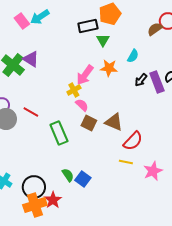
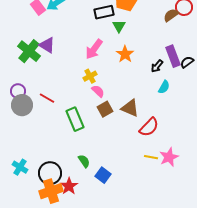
cyan semicircle: (133, 56) -> (164, 87), moved
orange star: (109, 68) -> (125, 54), turned 30
pink arrow: (85, 75) -> (94, 49), moved
purple rectangle: (157, 82) -> (173, 56), moved
brown square: (89, 123) -> (105, 109), turned 35
yellow line: (126, 162) -> (151, 157), moved
blue square: (83, 179) -> (103, 175), moved

